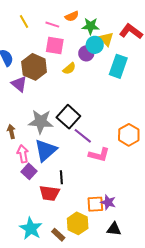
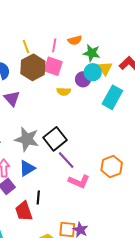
yellow line: (24, 21) -> (26, 47), moved
pink line: (52, 25) -> (54, 45), turned 72
brown hexagon: (34, 67) -> (33, 67), moved
yellow semicircle: (69, 69) -> (64, 91), turned 32
blue triangle: (46, 150) -> (27, 168), size x0.7
red trapezoid: (49, 193) -> (24, 211), turned 55

